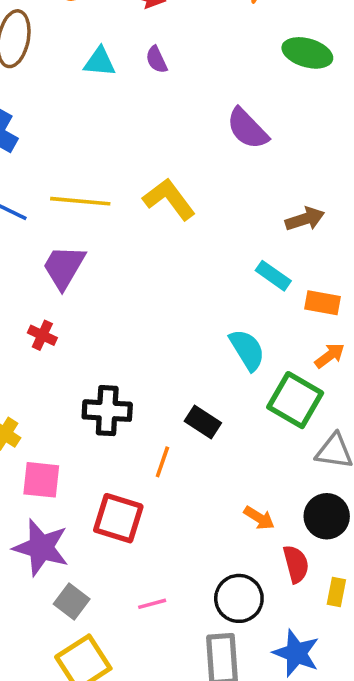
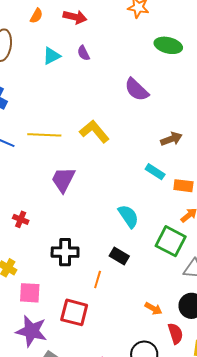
cyan triangle: (100, 62) -> (52, 56), turned -30
purple trapezoid: (64, 267) -> (63, 180), moved
red cross: (42, 335) -> (21, 219), moved
cyan semicircle: (247, 350) -> (128, 216), moved

